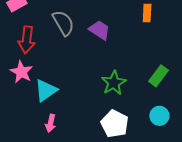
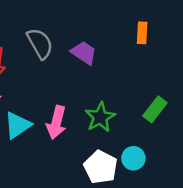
cyan circle: (159, 116) -> (133, 158), moved
pink arrow: (51, 123) -> (56, 122), moved, size x1.5

